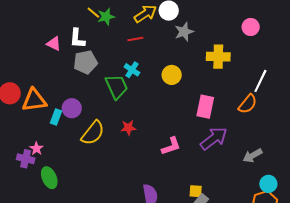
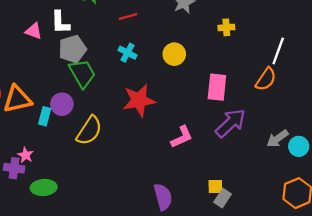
yellow cross: (218, 57) -> (226, 27), size x0.6
green trapezoid: (117, 87) -> (82, 73), moved
red star: (128, 128) -> (139, 100), moved, size x1.8
green ellipse: (49, 178) -> (44, 187), turned -65
cyan circle: (268, 184) -> (299, 146), moved

